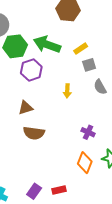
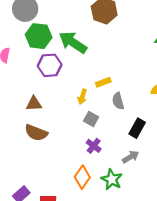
yellow rectangle: (81, 49) -> (103, 82), moved
gray square: (89, 65) -> (91, 119), moved, turned 32

